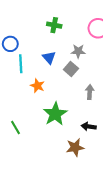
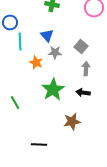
gray star: (78, 51) -> (55, 52), moved
gray square: (71, 69) -> (81, 46), moved
black arrow: (89, 127) -> (83, 92), moved

